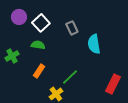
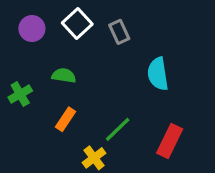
white square: (41, 23) -> (77, 24), moved
gray rectangle: (72, 28) -> (119, 32), moved
red rectangle: (113, 84) -> (170, 141), moved

